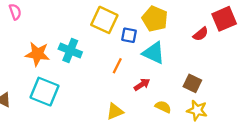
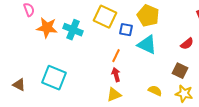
red semicircle: (201, 34) -> (187, 44), moved
cyan cross: (70, 50) -> (73, 30), moved
orange star: (37, 54) -> (47, 28), moved
red arrow: (142, 85) -> (116, 75), moved, turned -72

